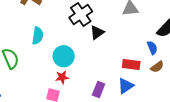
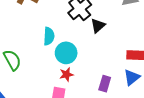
cyan semicircle: (38, 36) -> (49, 36), moved

